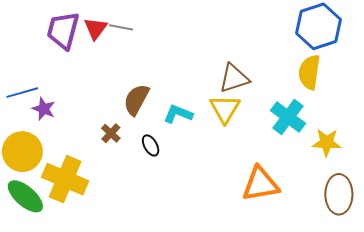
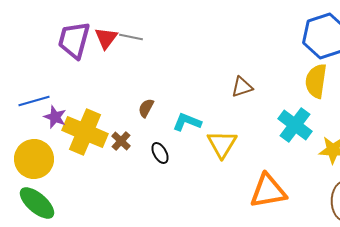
brown triangle: (234, 78) -> (242, 87), size x0.7
brown semicircle: (136, 100) -> (146, 108), size x0.6
yellow triangle: (225, 109) -> (222, 144), moved
yellow cross: (65, 179) -> (85, 132), moved

